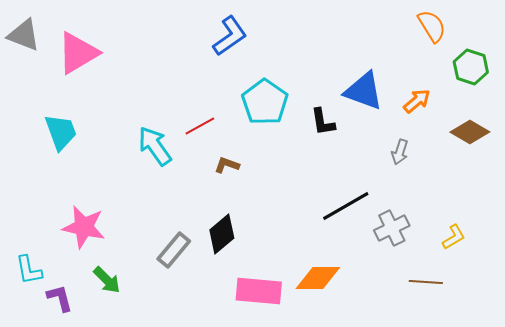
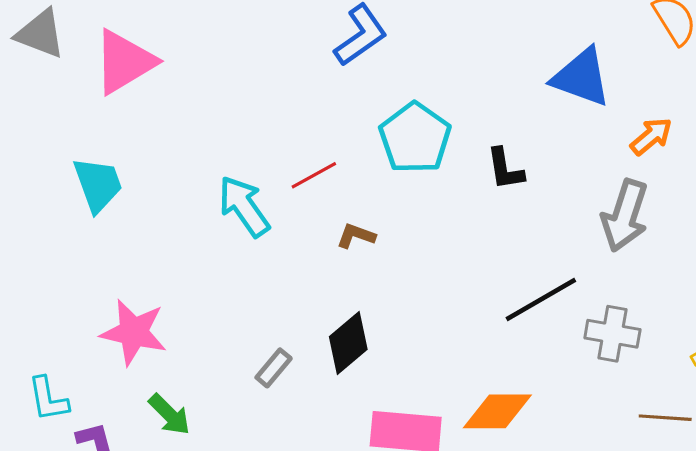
blue triangle: (364, 91) -> (581, 77), moved
gray arrow: (400, 152) -> (625, 216), size x1.8
gray cross: (392, 228) -> (612, 334), turned 36
gray rectangle: (174, 250) -> (274, 368), size x0.7

